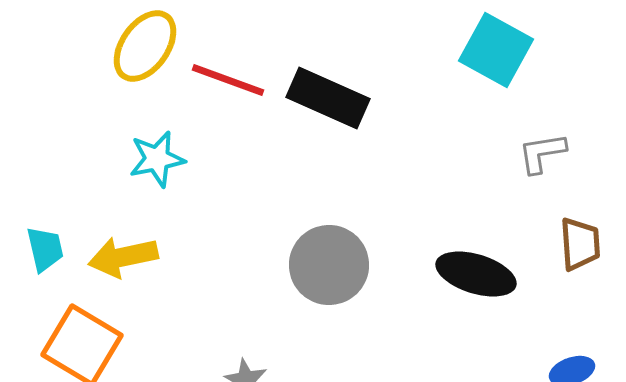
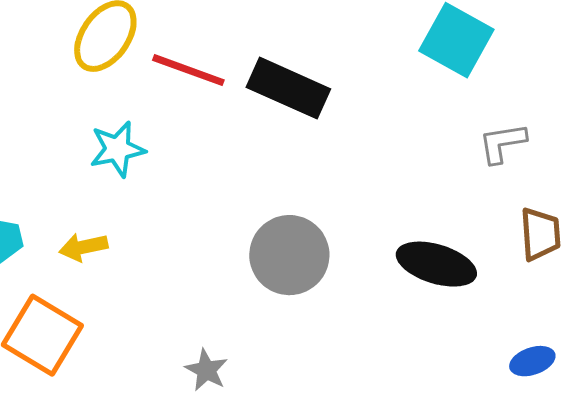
yellow arrow: (123, 257) -> (83, 247), size x0.7

